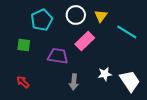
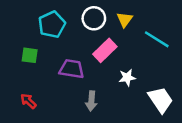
white star: (105, 74) -> (127, 78), moved

